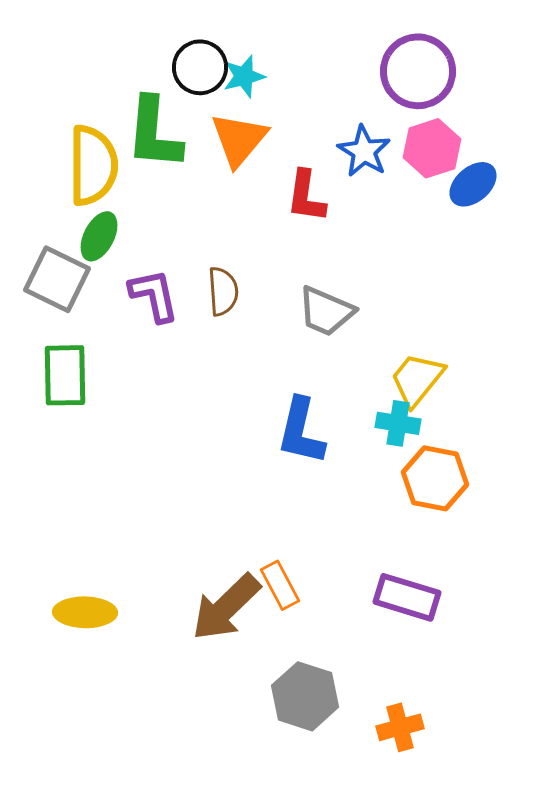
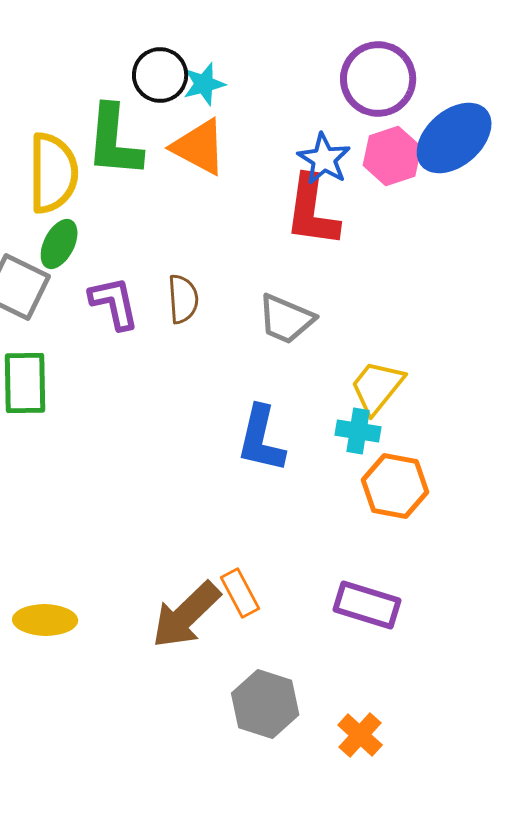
orange triangle: (239, 139) -> (199, 147), turned -42
blue ellipse: (473, 184) -> (454, 138), moved, size x1.6
red L-shape: (306, 196) -> (312, 211), moved, size x1.4
orange cross: (400, 727) -> (360, 735), turned -33

